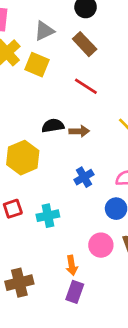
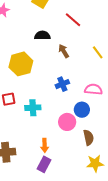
black semicircle: (53, 126) -> (42, 35), moved
brown arrow: (79, 131) -> (64, 51), turned -128
pink circle: (101, 245) -> (67, 122), moved

